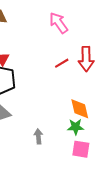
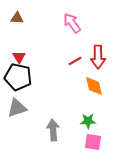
orange diamond: (80, 109) -> (94, 86), moved
gray arrow: (38, 136) -> (53, 130), size x1.5

